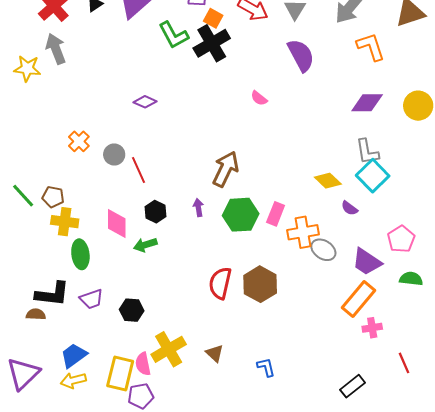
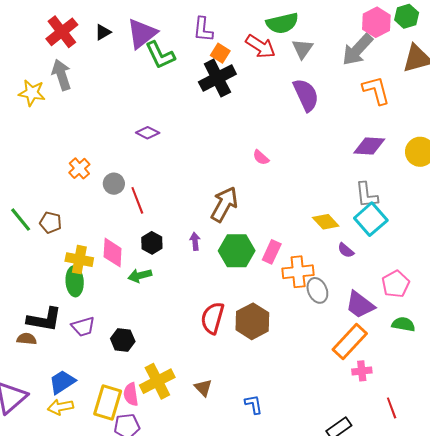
green L-shape: (173, 35) -> (160, 55), moved
pink semicircle: (259, 98) -> (261, 157), moved
yellow cross: (65, 222) -> (79, 260), moved
gray ellipse: (323, 250) -> (317, 290), turned 30

